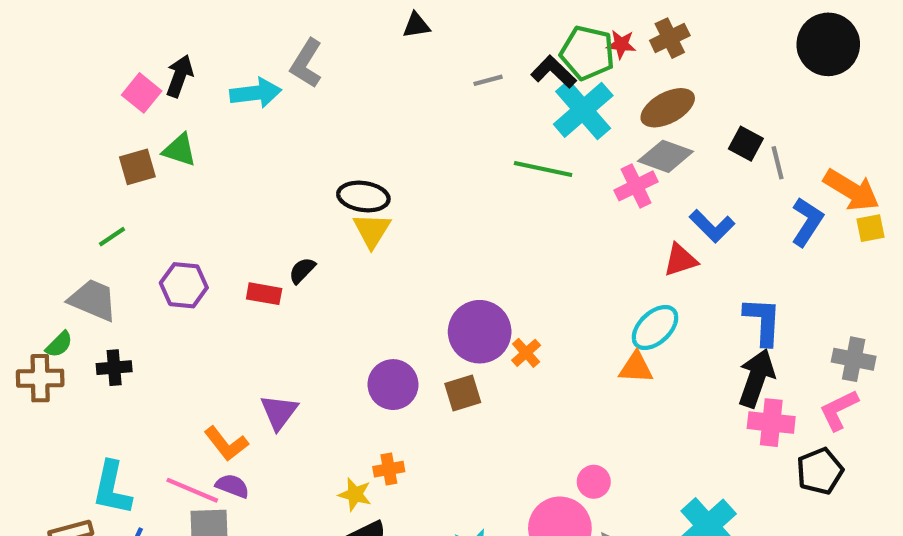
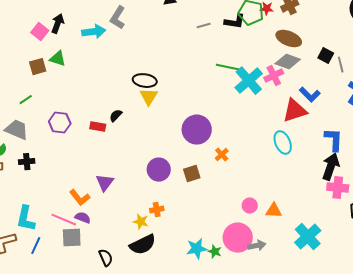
black L-shape: (554, 72) -> (235, 22), turned 145
brown ellipse: (668, 108) -> (289, 39), turned 50
cyan cross: (583, 110) -> (249, 81), moved
red triangle: (680, 260) -> (295, 111), size x1.5
cyan ellipse: (655, 327) -> (283, 143), turned -70
purple circle: (480, 332) -> (197, 130), moved
orange triangle: (636, 368) -> (274, 211), moved
pink circle: (594, 482) -> (250, 206), moved

